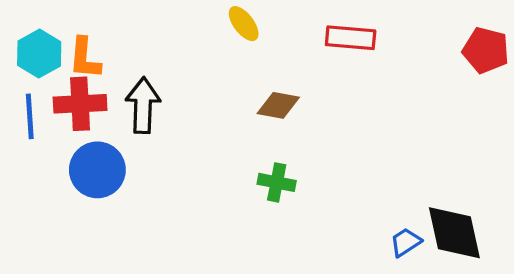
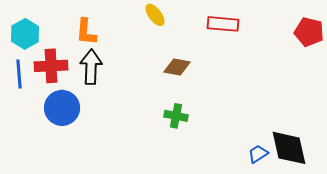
orange L-shape: (85, 58) -> (86, 32), moved

